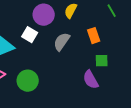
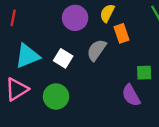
white square: (30, 35) -> (63, 58), moved
orange rectangle: (94, 36) -> (122, 33), moved

